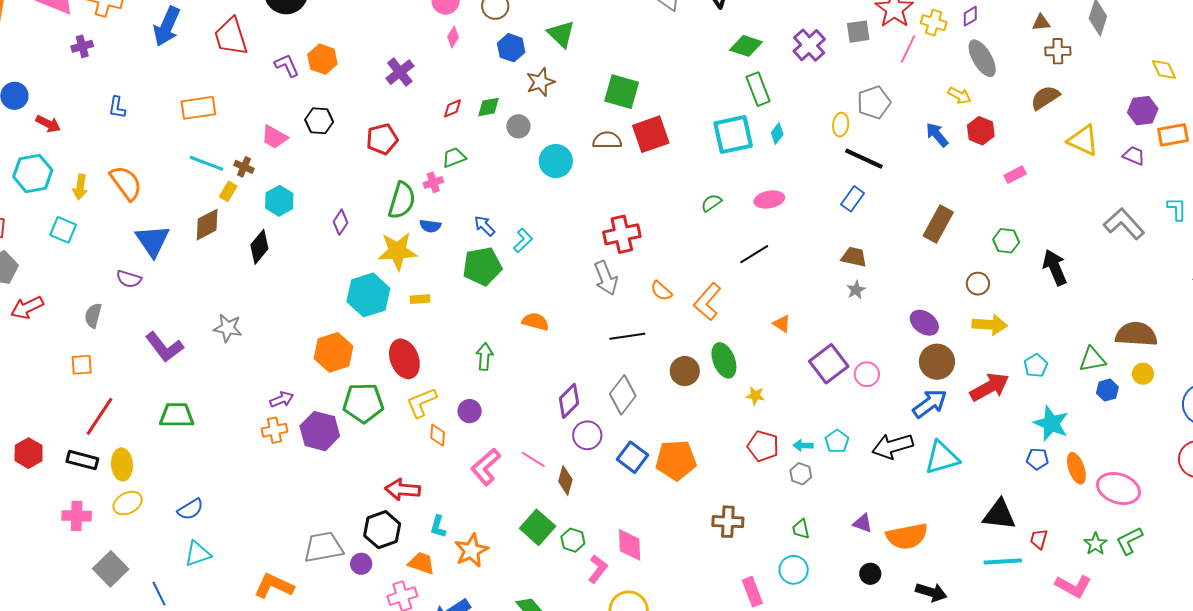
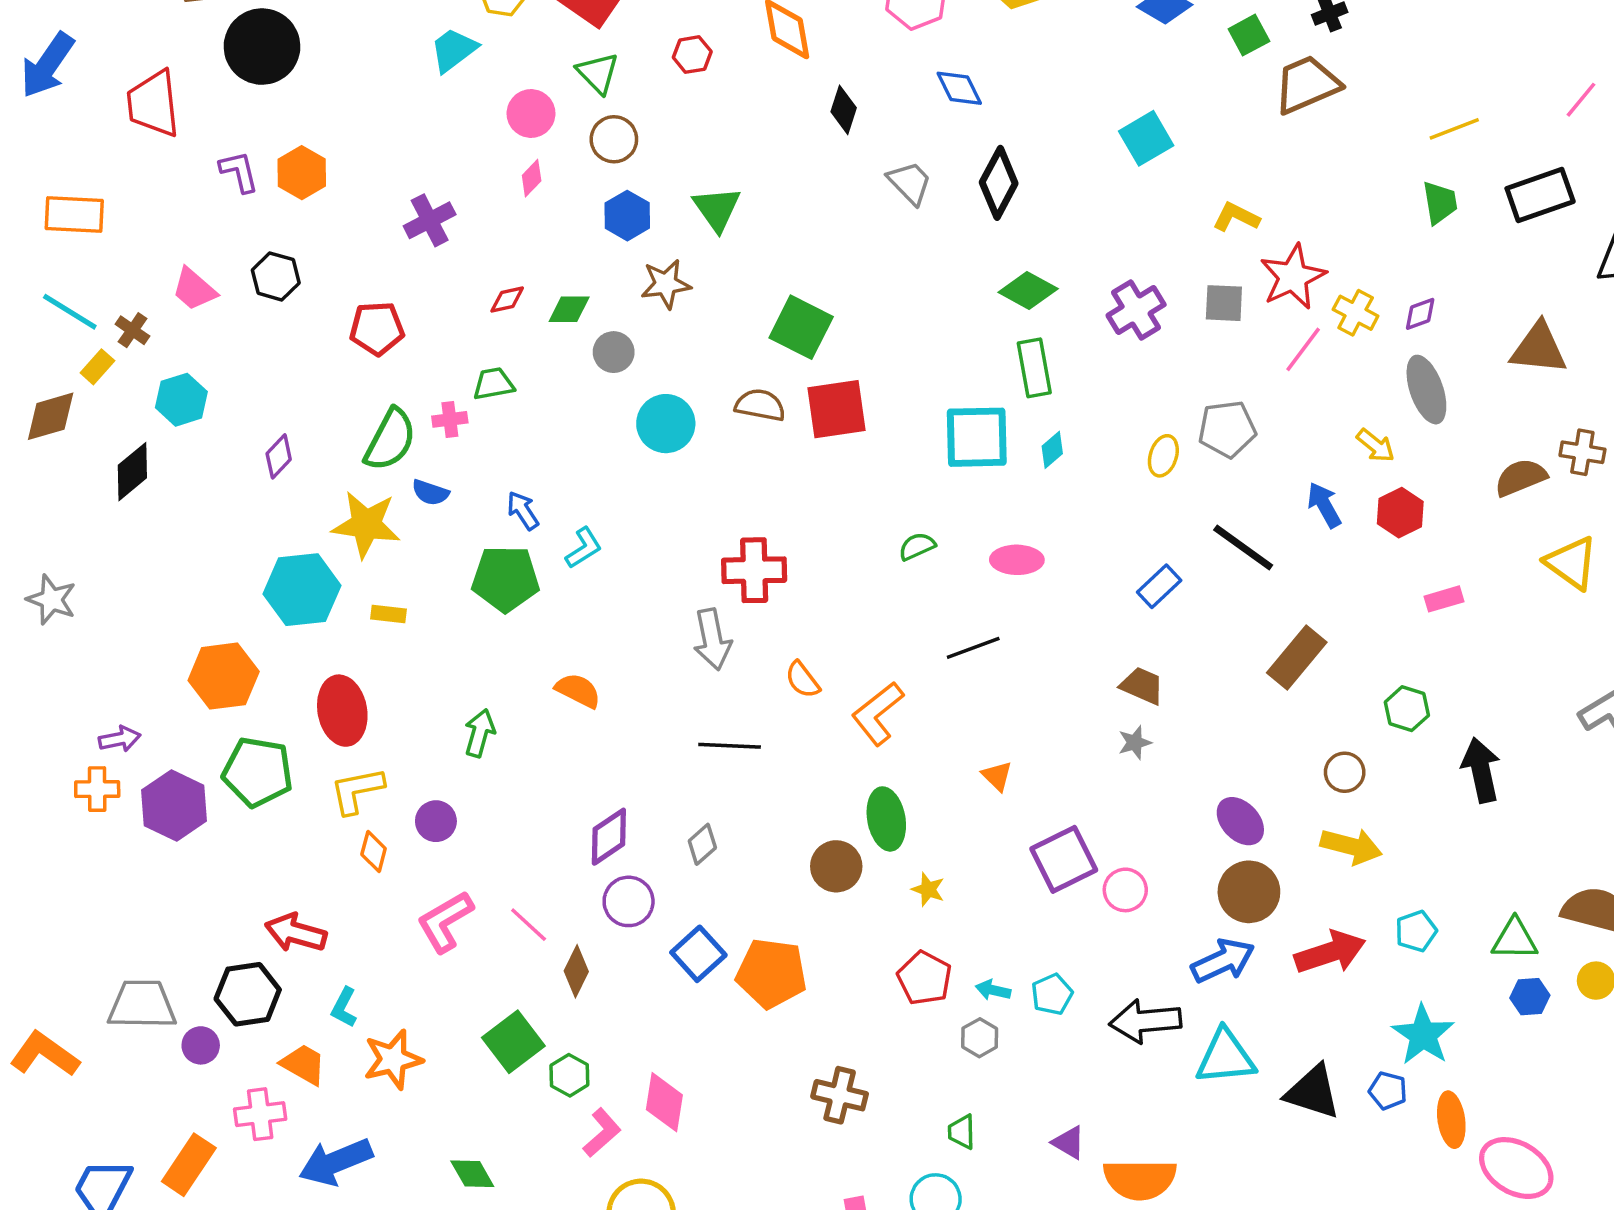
brown triangle: (1041, 23) -> (1539, 348), size x1.8
brown cross: (1058, 51) -> (1582, 452), moved
black line: (864, 159) -> (1243, 548), moved
brown circle: (685, 371) -> (836, 866), moved
gray diamond: (623, 395) -> (702, 844), size x0.6
black triangle: (999, 515) -> (1313, 1092), moved

